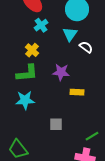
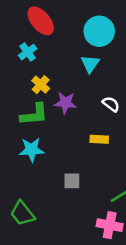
cyan cross: (41, 25) -> (28, 52), moved
white semicircle: (86, 47) -> (111, 104), moved
purple star: (61, 72) -> (65, 103), moved

